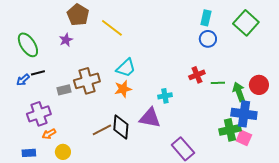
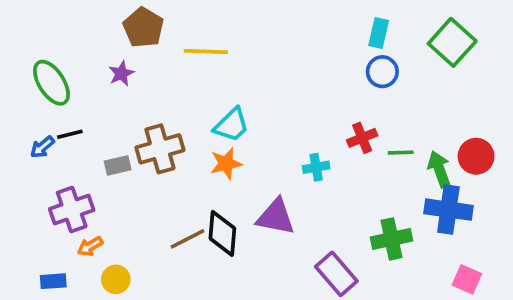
yellow line: (112, 28) -> (206, 51), turned -35
cyan cross: (165, 96) -> (316, 167), moved
green cross: (230, 130) -> (392, 239), moved
pink square: (244, 138) -> (467, 279), moved

